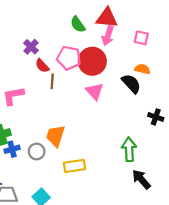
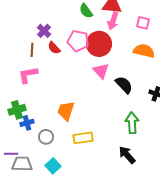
orange semicircle: (142, 69) -> (144, 51), size x1.5
brown line: (52, 81) -> (32, 50), moved
black semicircle: (131, 84) -> (124, 85), moved
gray circle: (37, 151) -> (46, 137), moved
black arrow: (141, 179) -> (127, 155), moved

